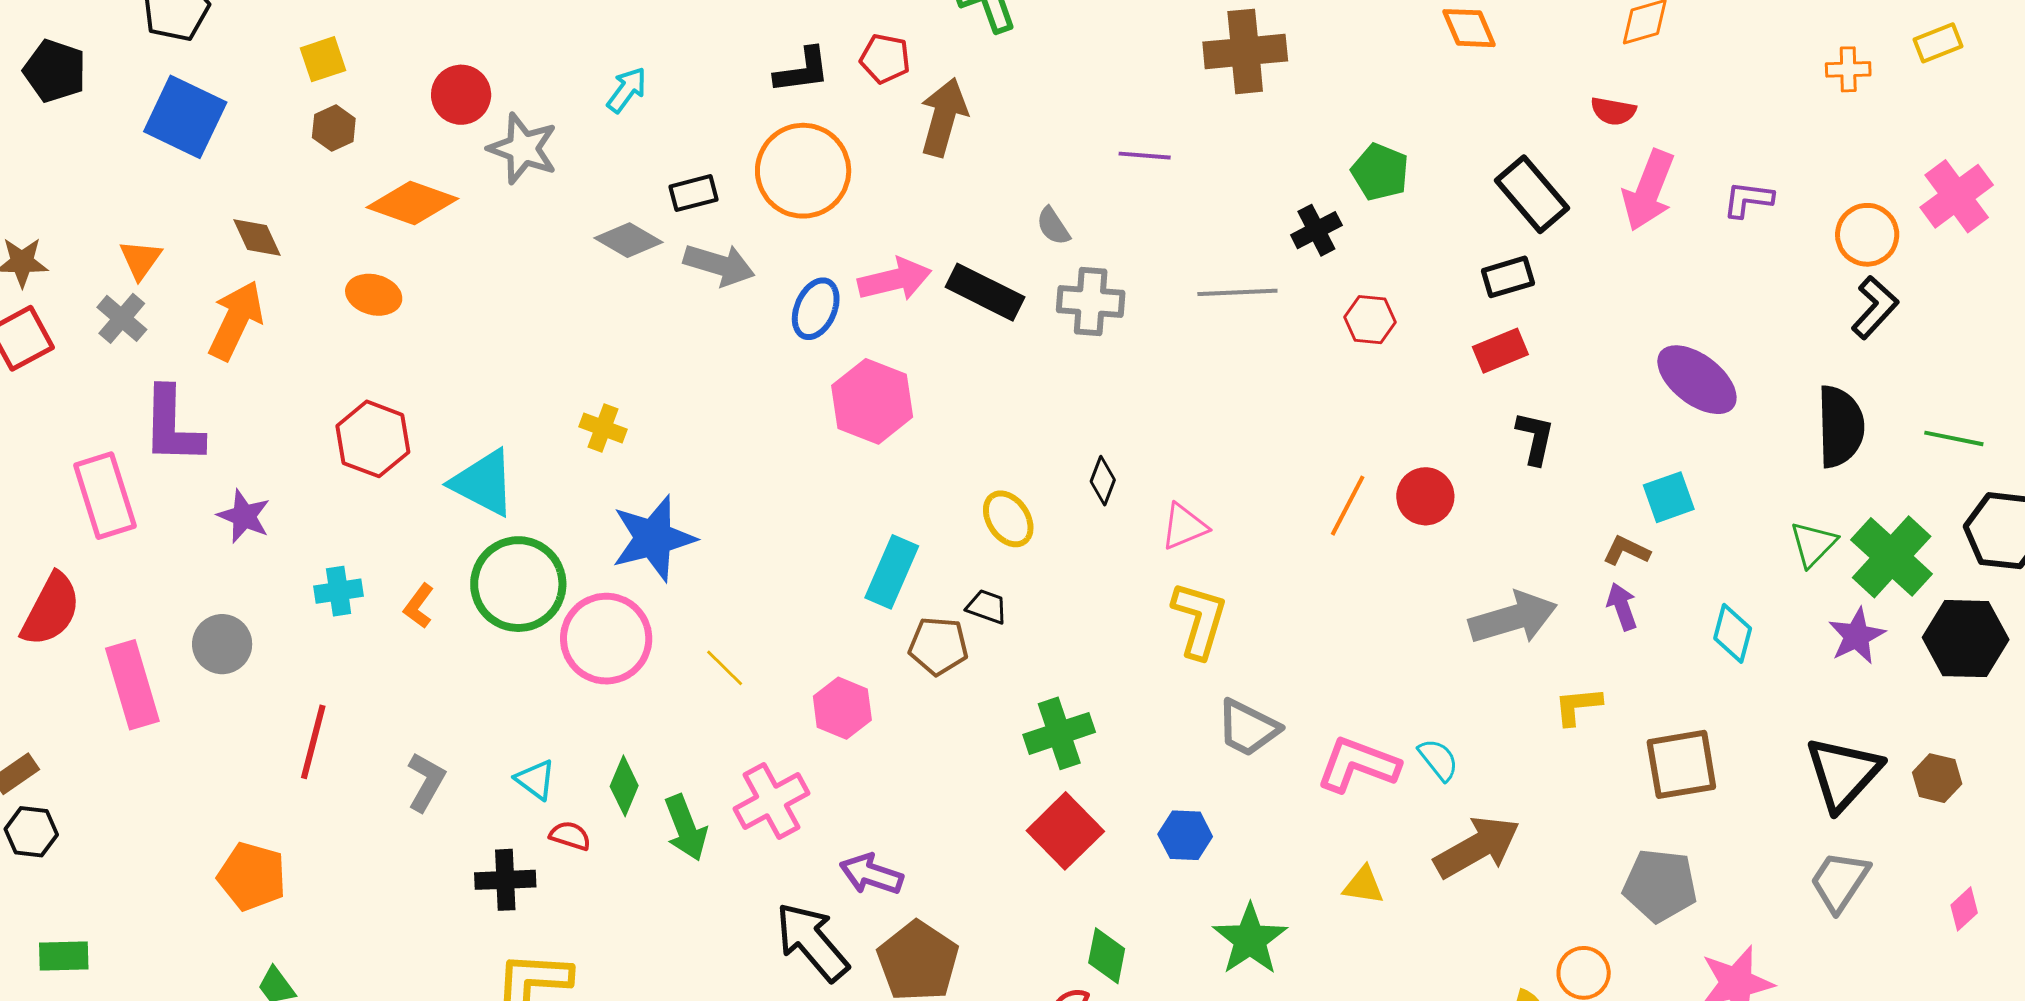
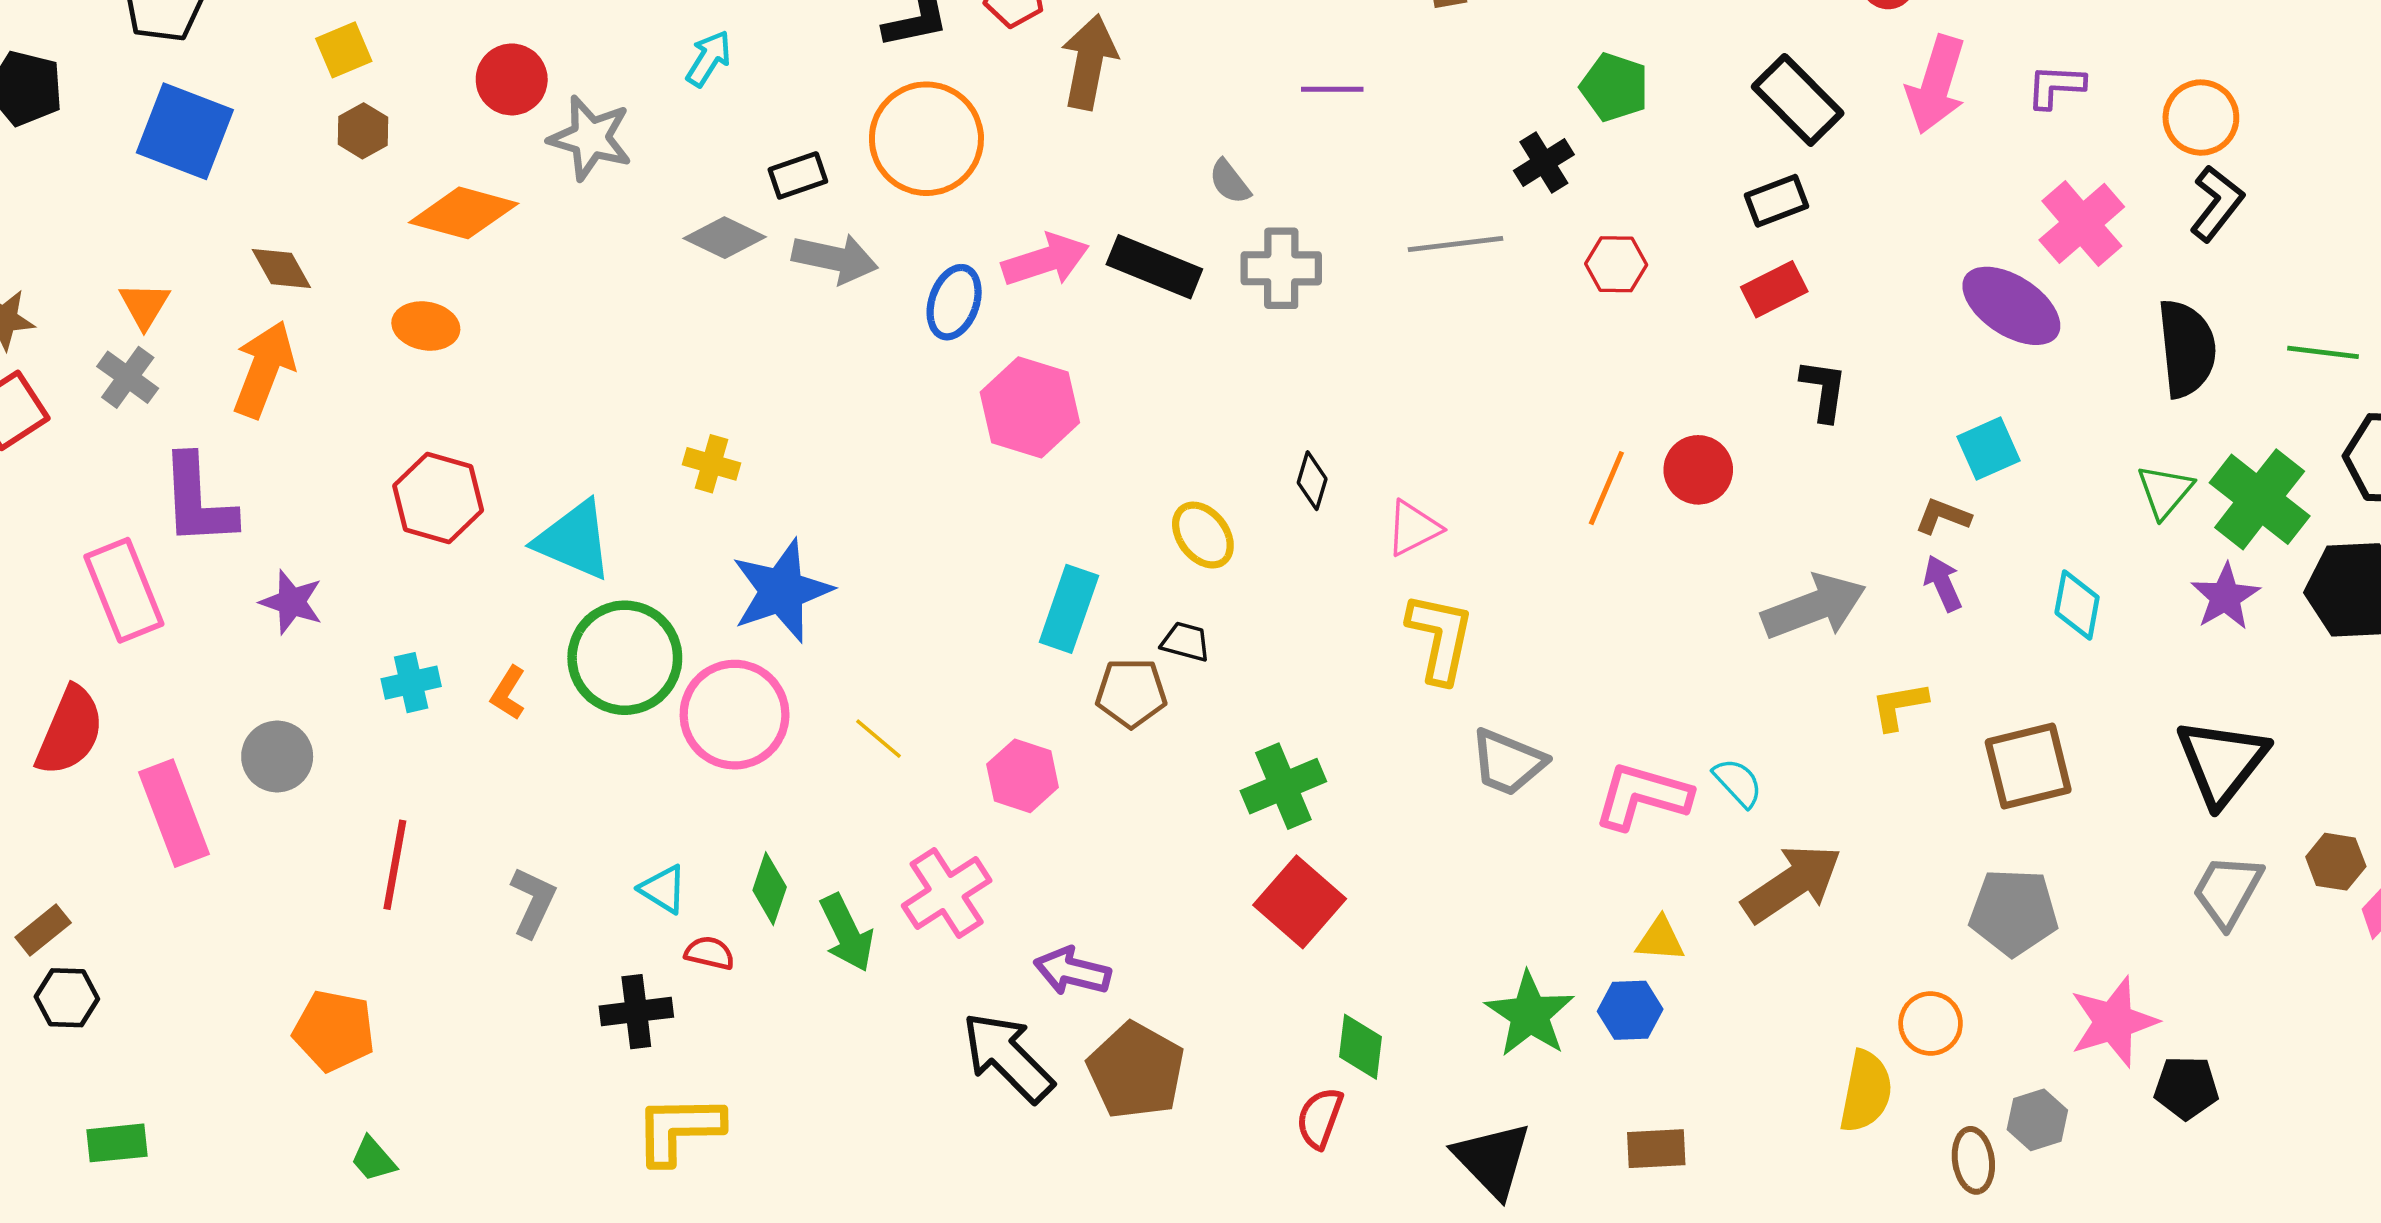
pink cross: (1957, 196) -> (2082, 223), moved
brown hexagon: (1937, 778) -> (2336, 862), moved
blue hexagon: (1185, 835) -> (1630, 1010), moved

